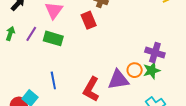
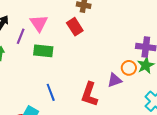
purple line: (31, 34) -> (21, 36), moved
purple triangle: (118, 80) -> (115, 80), size x0.7

